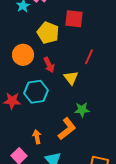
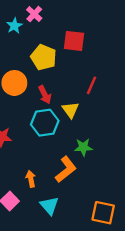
cyan hexagon: (36, 92) -> (45, 123), moved

